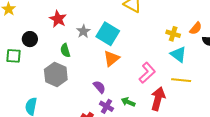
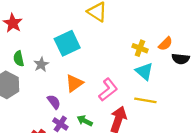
gray star: (83, 31) -> (41, 64), moved
cyan square: (108, 34) -> (67, 43), turned 30
orange triangle: (111, 58) -> (74, 83), moved

